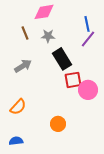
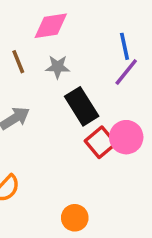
red square: (73, 80) -> (100, 142), turned -30
pink circle: (88, 90) -> (126, 137), moved

